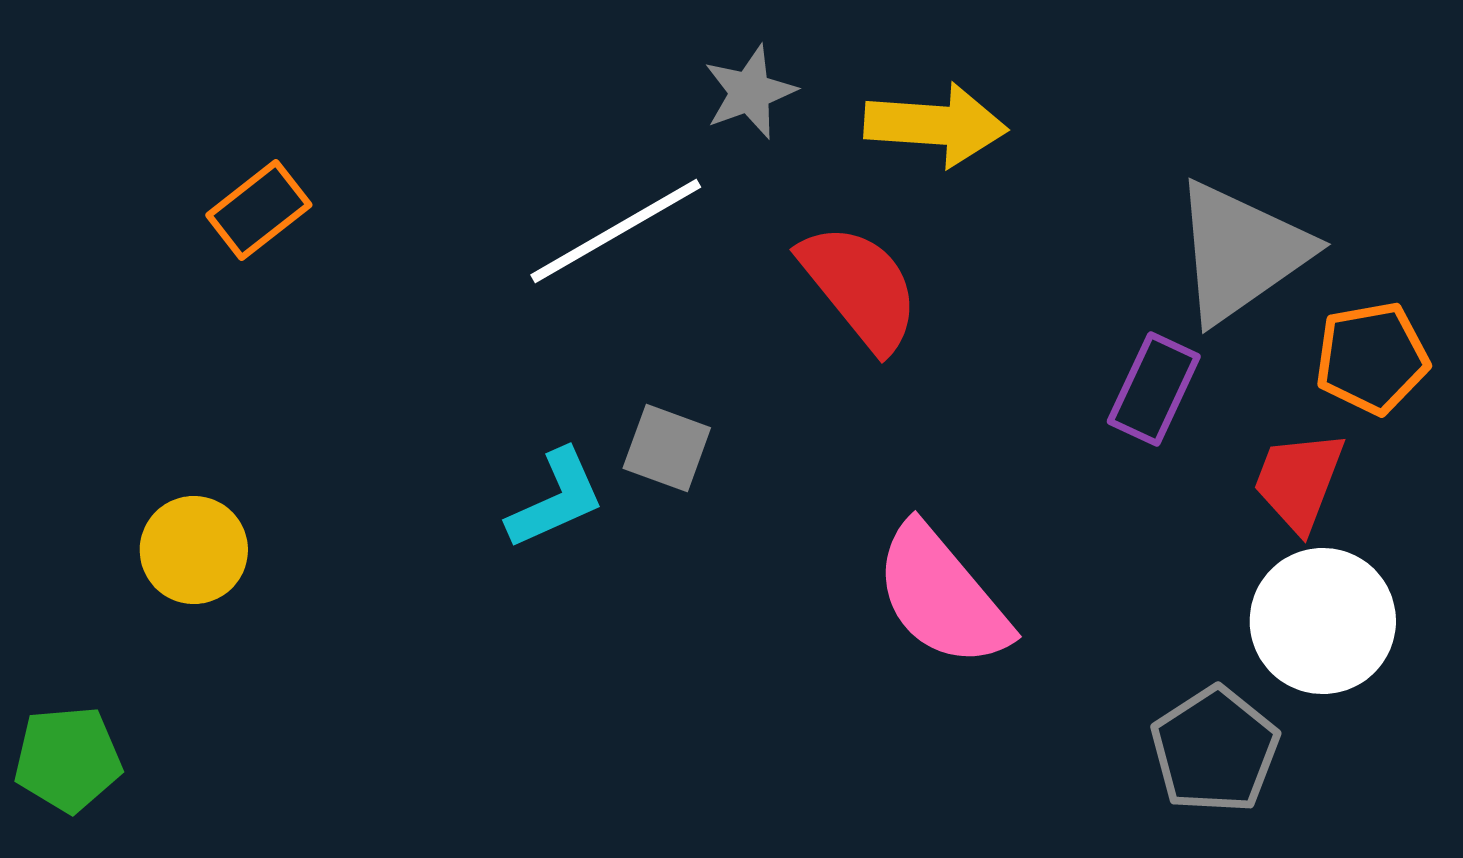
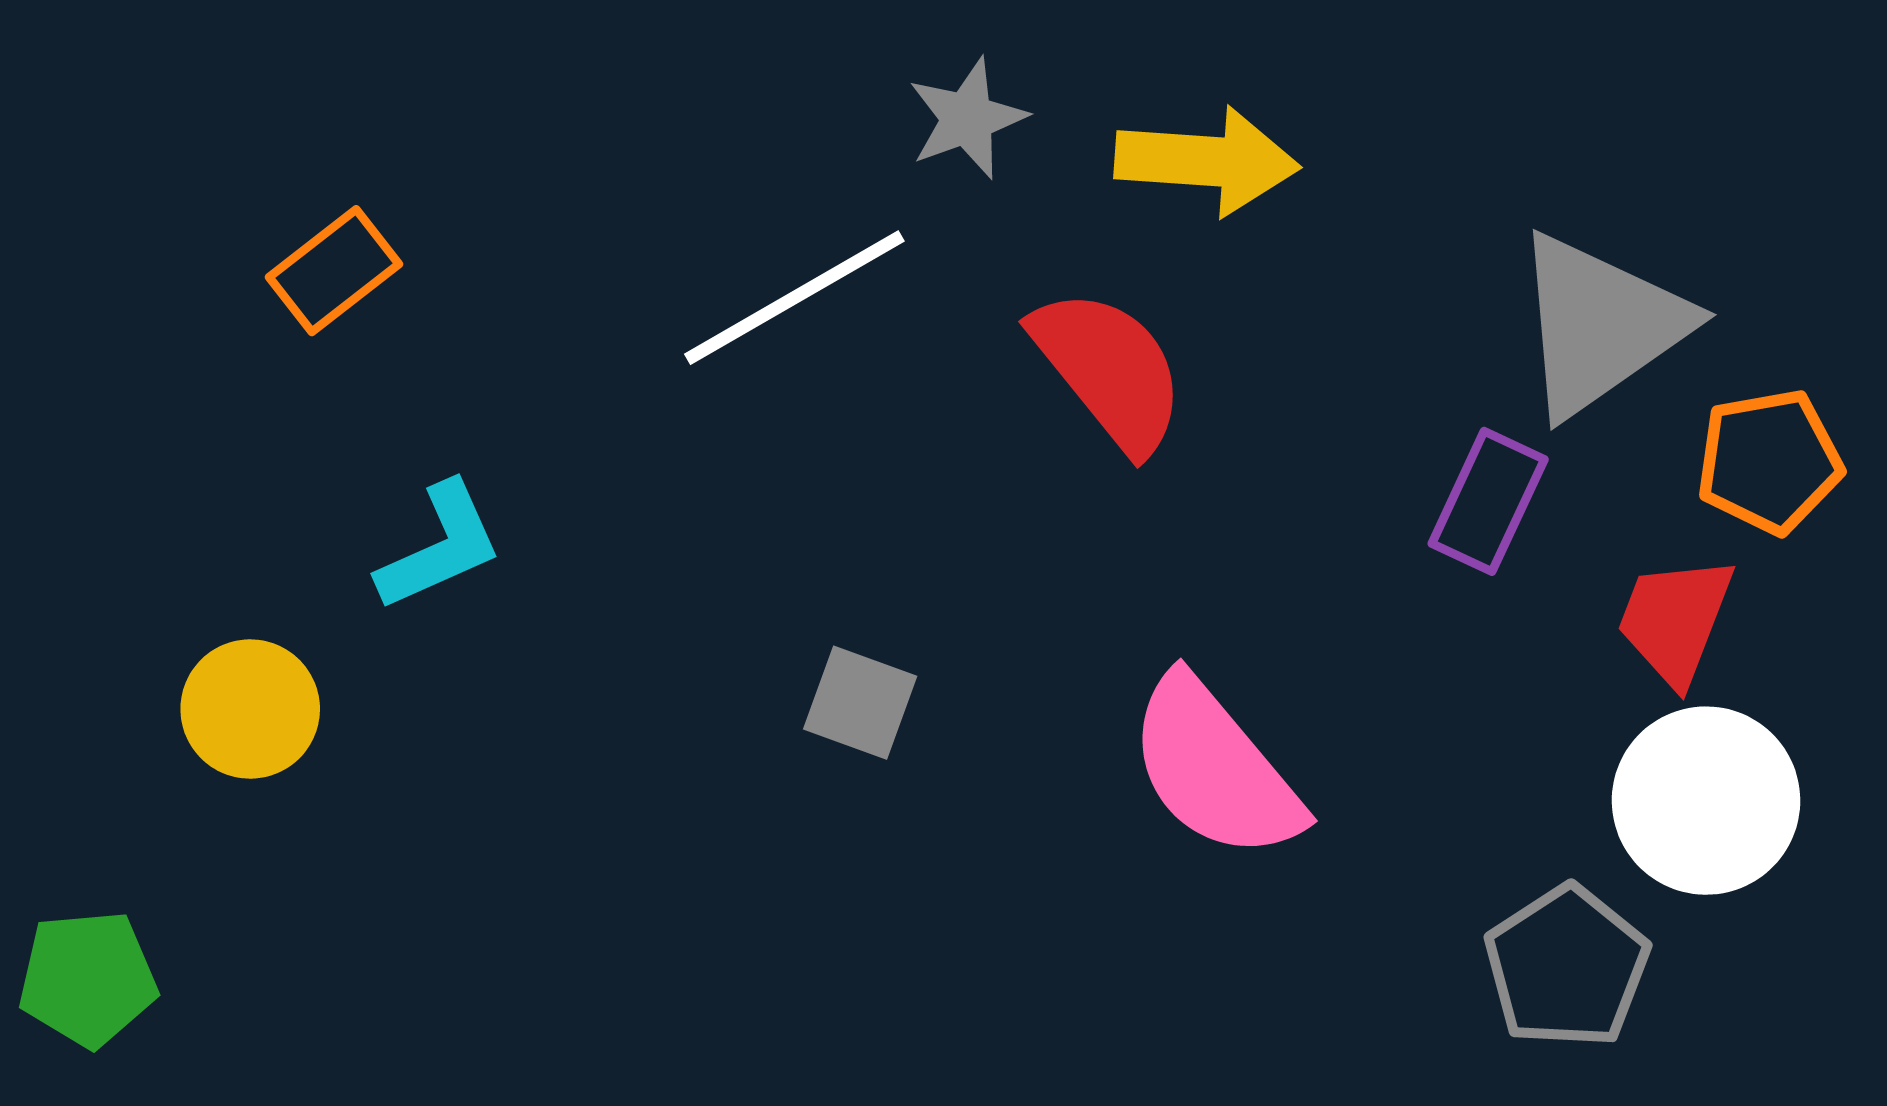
gray square: (667, 448) -> (860, 703), moved
cyan L-shape: (556, 499) -> (440, 547), moved

